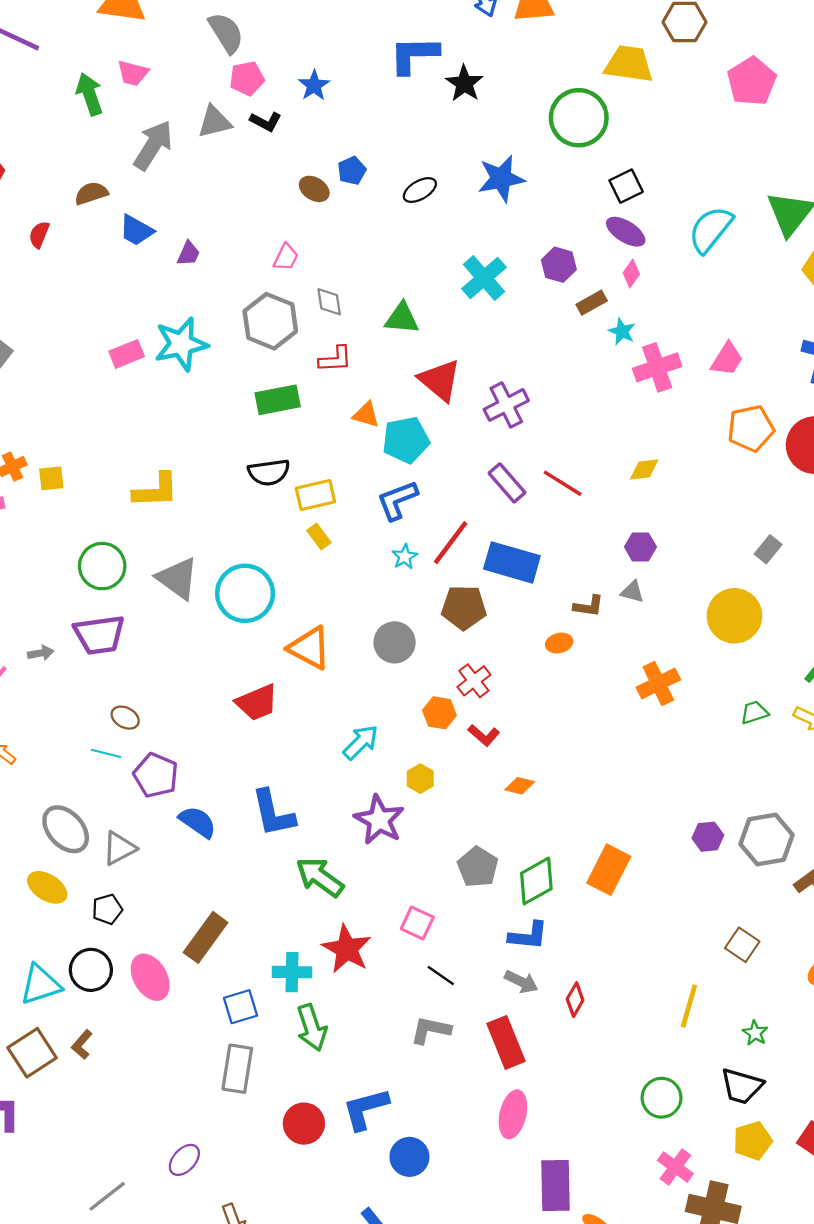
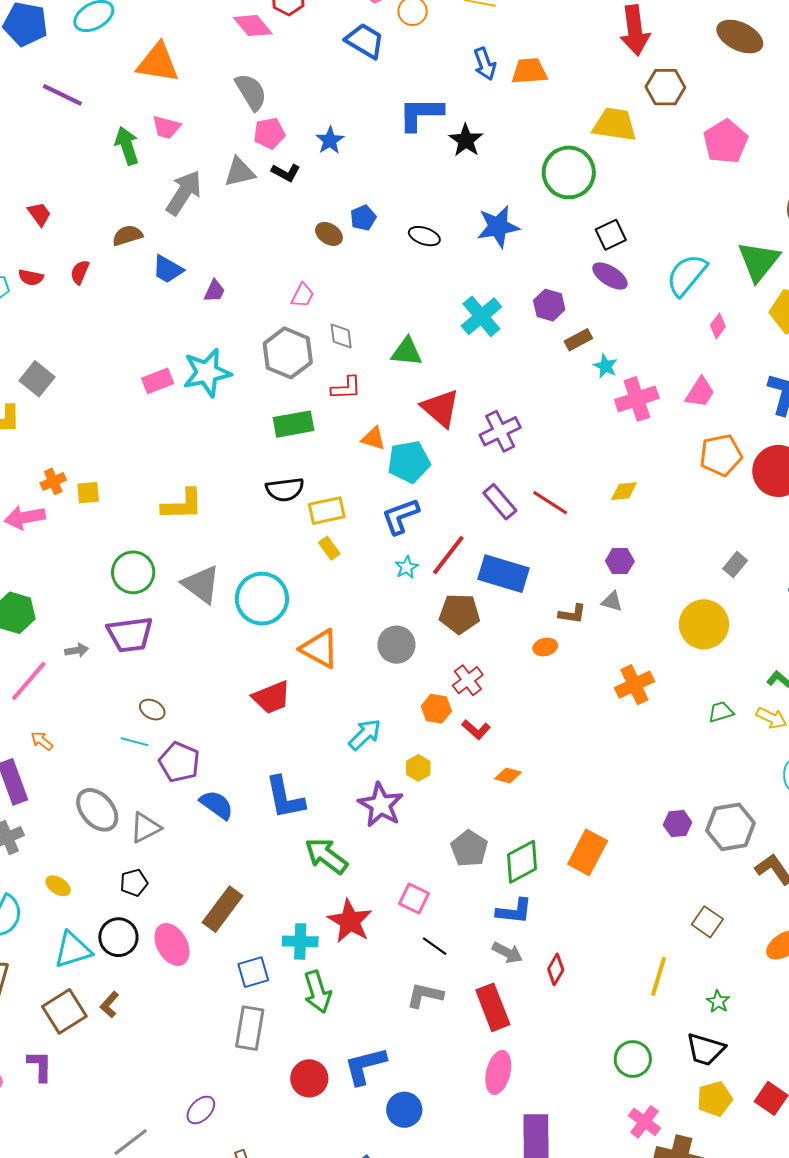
black ellipse: (420, 190) -> (424, 236), turned 48
pink diamond: (631, 273) -> (718, 326), moved
yellow ellipse: (47, 887) -> (58, 886), moved, size x0.7

